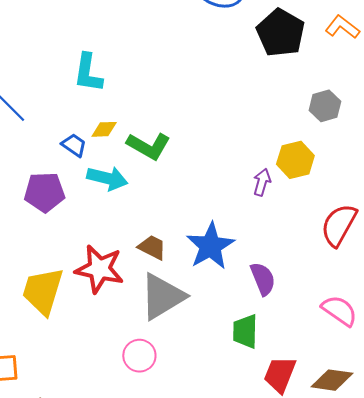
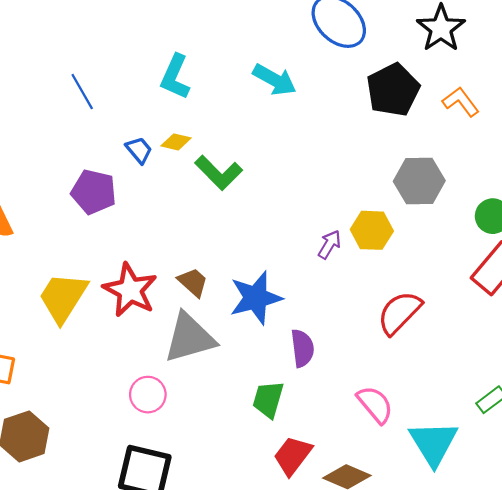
gray hexagon: (325, 106) -> (419, 181), size x1.4
cyan arrow: (107, 178) -> (274, 80), moved

